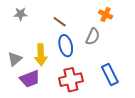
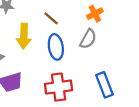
orange cross: (106, 14) -> (95, 14), moved, turned 32
yellow arrow: (41, 55) -> (24, 36), moved

